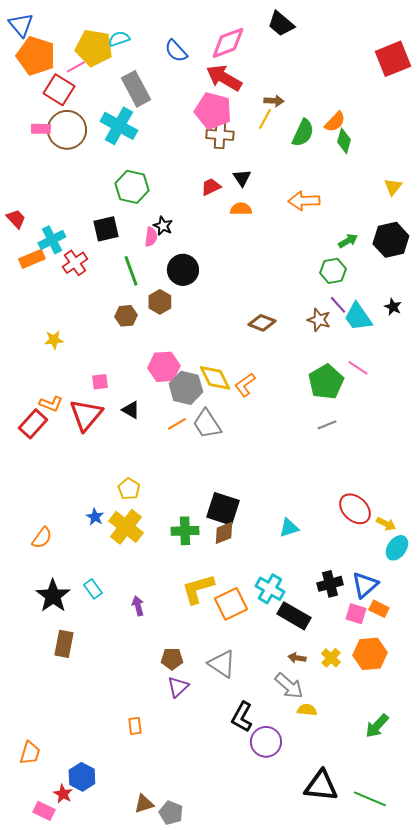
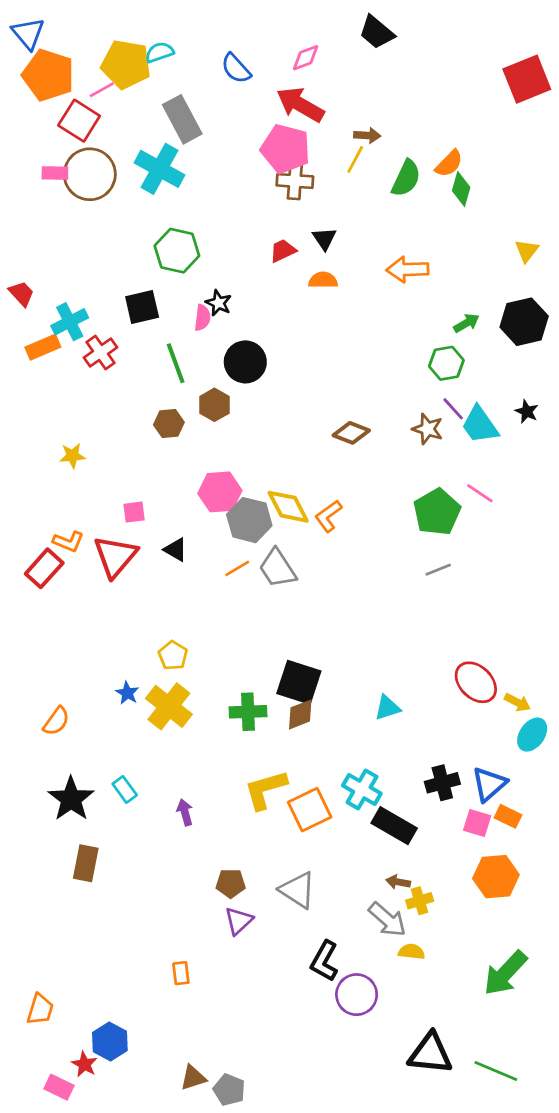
pink diamond: (228, 43) -> (306, 58), size x0.6
yellow cross: (331, 658) -> (420, 901), moved, turned 30
green arrow: (377, 726) -> (505, 973), size x1.4

